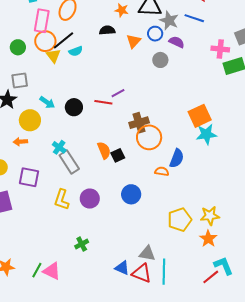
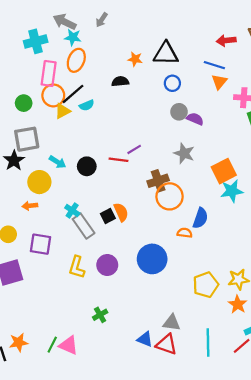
gray star: (169, 20) -> (184, 153), moved
orange triangle: (134, 41) -> (219, 82), moved
purple semicircle: (177, 42) -> (195, 119), moved
yellow triangle: (53, 56) -> (63, 111), turned 42
gray square: (20, 80) -> (27, 139), size x1.4
black square: (118, 155) -> (108, 216), moved
blue circle: (131, 194) -> (152, 259), size x1.4
cyan line: (164, 272) -> (208, 343), moved

